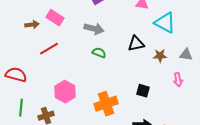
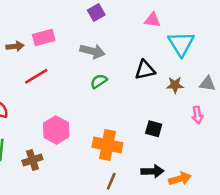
pink rectangle: (55, 18) -> (44, 38), turned -48
cyan triangle: (165, 23) -> (181, 44), turned 30
green semicircle: (99, 53) -> (99, 81), turned -56
orange cross: (106, 104) -> (107, 145), turned 30

